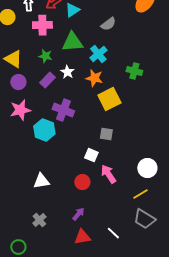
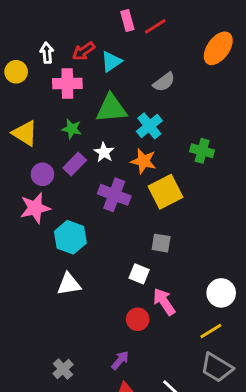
purple circle: (18, 82) -> (42, 174), moved
purple cross: (63, 110) -> (114, 195), moved
white triangle: (41, 181) -> (69, 284), moved
red circle: (82, 182) -> (138, 319), moved

